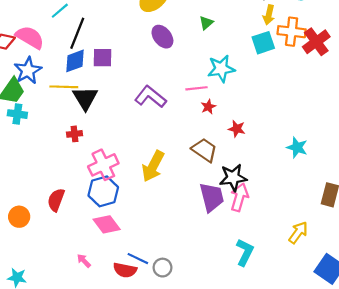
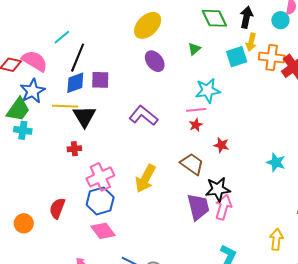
cyan square: (263, 43) -> (237, 57), moved
pink line: (197, 88) -> (196, 110), moved
yellow arrow: (298, 233) -> (276, 239), turned -30

